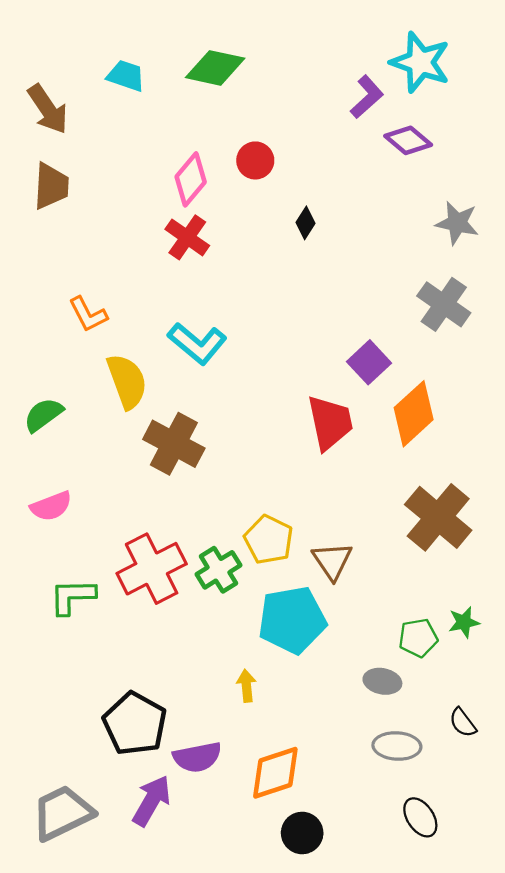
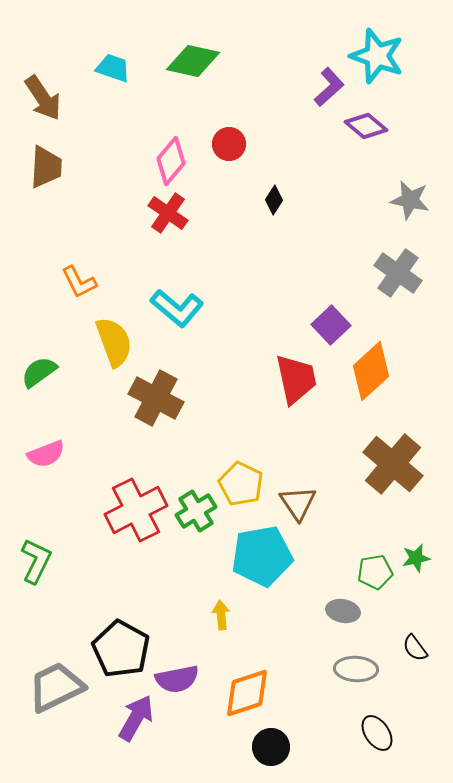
green L-shape: (72, 597) -> (36, 561), moved, turned 117
gray trapezoid: (62, 813) -> (56, 687), moved

